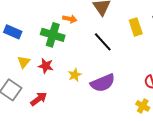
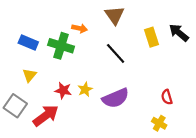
blue rectangle: (13, 32) -> (28, 43), moved
red star: (46, 66) -> (63, 90), moved
red arrow: (39, 99) -> (46, 116), size x1.4

